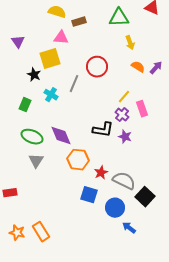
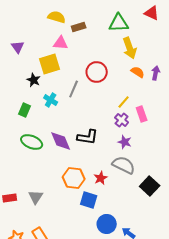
yellow arrow: (130, 43) -> (130, 48), size x1.5
purple arrow: (156, 68) -> (156, 73), turned -32
black L-shape: (103, 130) -> (88, 137), moved
orange hexagon: (78, 160) -> (74, 178), moved
gray triangle: (36, 161) -> (36, 197), moved
gray semicircle: (124, 181) -> (124, 165), moved
black square: (145, 197) -> (150, 186), moved
blue circle: (115, 208) -> (107, 224), moved

